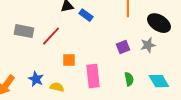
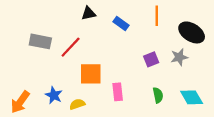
blue rectangle: (86, 15) -> (121, 24), moved
orange square: (69, 60) -> (91, 74), size x1.5
pink rectangle: (93, 76) -> (118, 92), size x0.7
yellow semicircle: (57, 87) -> (77, 104), turned -32

